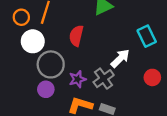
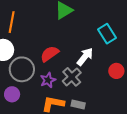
red semicircle: (76, 36) -> (50, 54), moved, turned 48
purple circle: (46, 89) -> (12, 94), moved

